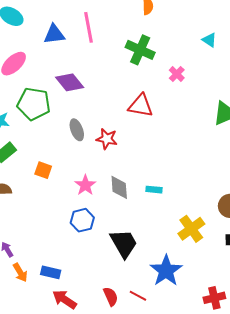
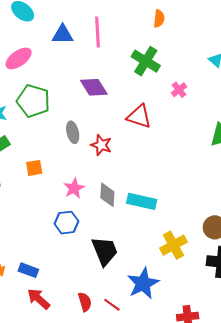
purple diamond: (70, 82) -> (94, 87), moved
orange square: (43, 170) -> (34, 168), turned -36
cyan rectangle: (154, 190) -> (142, 201), size x1.8

